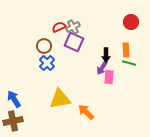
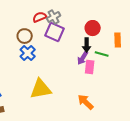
red circle: (131, 22) -> (93, 28), moved
orange rectangle: (126, 50) -> (118, 40), moved
green line: (129, 63) -> (102, 54), moved
orange arrow: (86, 112) -> (86, 102), moved

